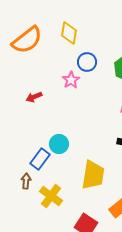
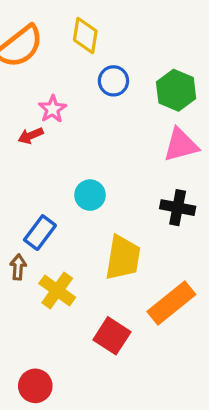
pink star: (71, 80) -> (52, 109), moved
cyan circle: (59, 144) -> (90, 195), moved

